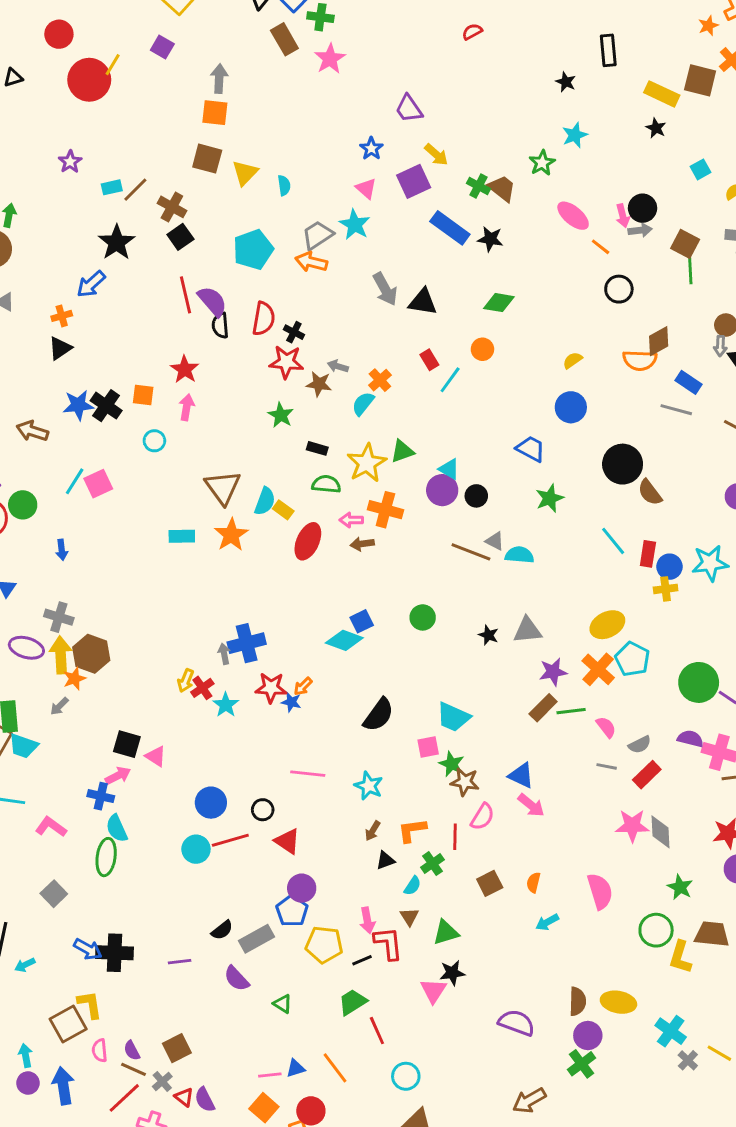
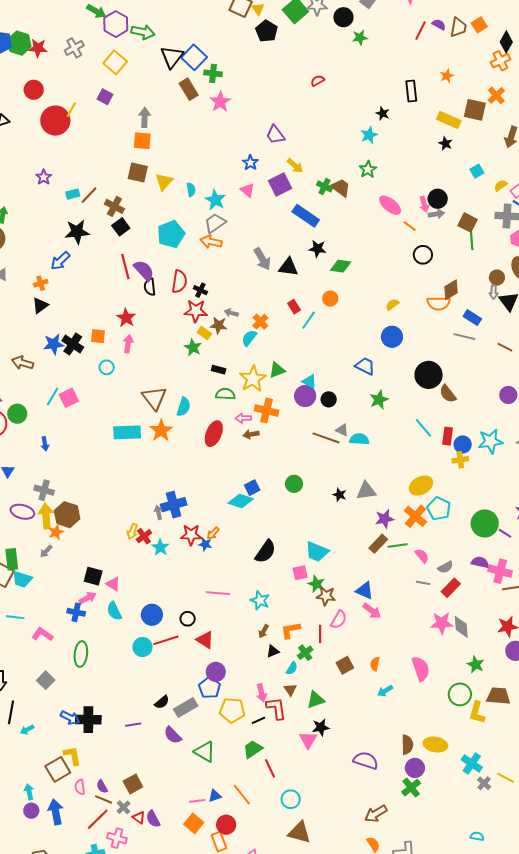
orange star: (708, 26) -> (447, 76), moved
cyan star: (575, 135) -> (369, 135), moved
cyan star: (355, 225) -> (215, 200), moved
black star: (490, 239) -> (318, 249), moved
black star: (117, 242) -> (77, 232), turned 30
yellow rectangle: (283, 510) -> (204, 333), moved
cyan rectangle: (182, 536) -> (127, 432), size x1.5
cyan semicircle: (117, 828) -> (114, 611), moved
green triangle: (283, 1004) -> (205, 752), size x1.6

